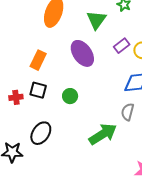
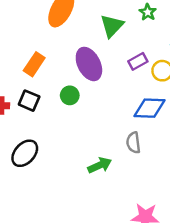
green circle: (70, 96) -> (70, 95), moved
gray semicircle: (128, 112) -> (133, 143), turned -30
green arrow: (103, 134) -> (100, 165), size x0.7

